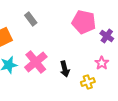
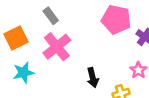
pink cross: (36, 62) -> (57, 47), moved

